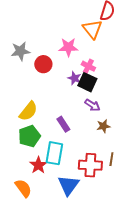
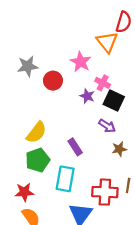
pink star: (68, 47) -> (81, 62), turned 30
black square: (87, 82) -> (114, 100), moved
red star: (38, 165) -> (24, 192), moved, turned 30

